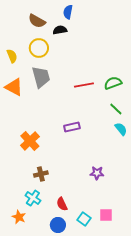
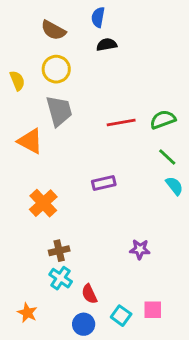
black semicircle: (60, 30) -> (107, 45), moved
orange triangle: (14, 87) -> (30, 141), moved
cyan cross: (33, 198) -> (61, 278), moved

